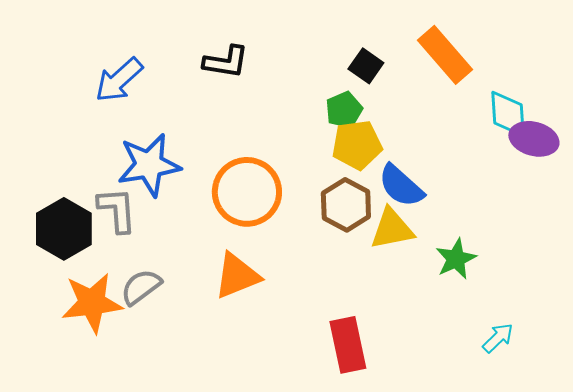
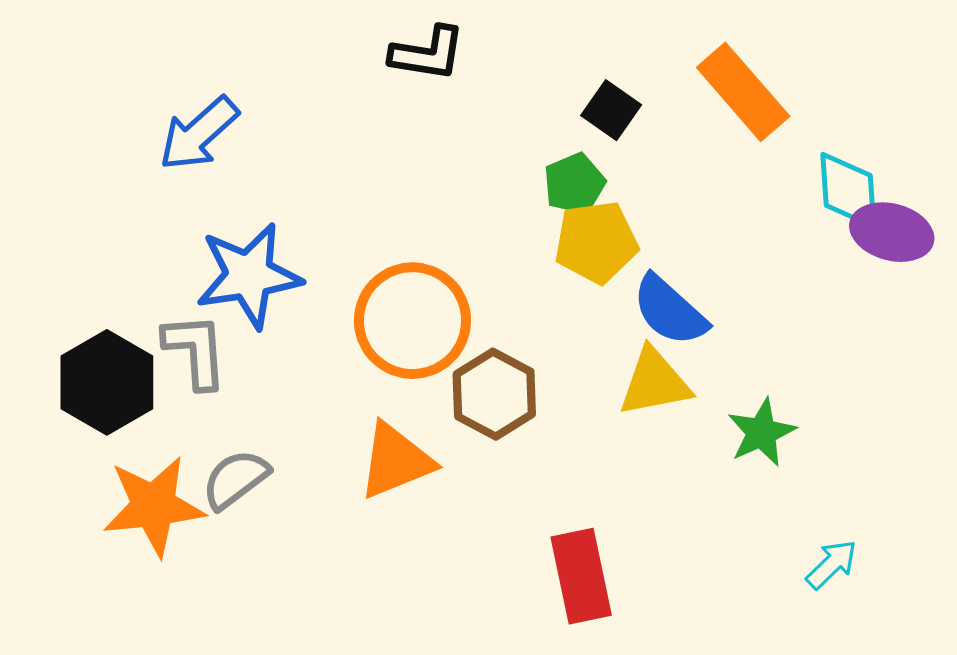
black L-shape: (226, 62) -> (428, 53), moved
brown hexagon: (346, 205) -> (494, 394), moved

